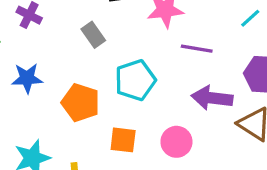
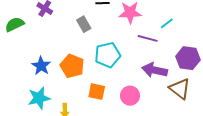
cyan line: (250, 18) -> (167, 23), moved
blue star: (27, 78) -> (41, 66), moved, turned 30

